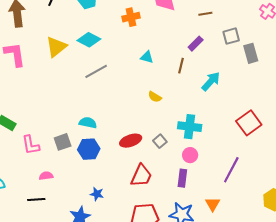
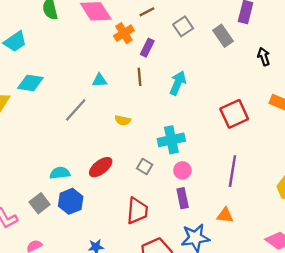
orange cross: (131, 17) -> (124, 33), moved
gray rectangle: (251, 53) -> (223, 36), moved
gray line: (96, 71) -> (76, 110), moved
red square: (249, 123) -> (234, 114), turned 30
red ellipse: (131, 141) -> (101, 167), moved
orange triangle: (213, 204) -> (225, 215), turned -35

